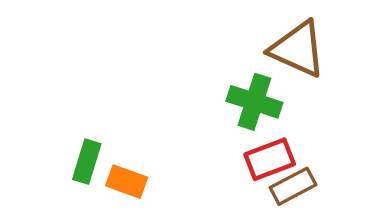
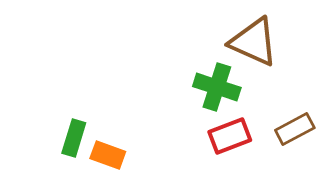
brown rectangle: (293, 186) -> (295, 129), moved

